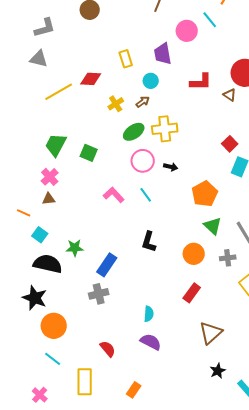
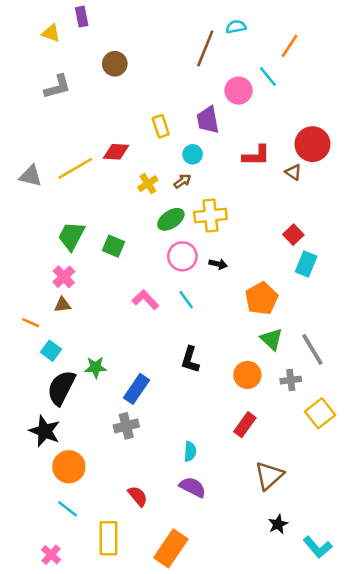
gray triangle: (39, 59) -> (31, 176), moved
black semicircle: (48, 264) -> (61, 388), turned -76
orange rectangle: (134, 390) -> (171, 548), size x1.8

